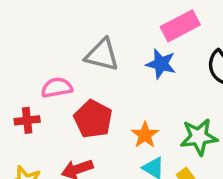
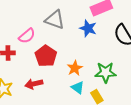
pink semicircle: (57, 88) -> (27, 36), turned 144

